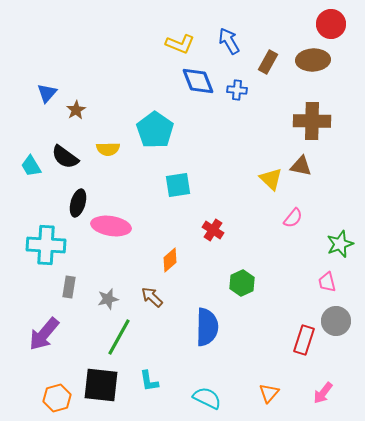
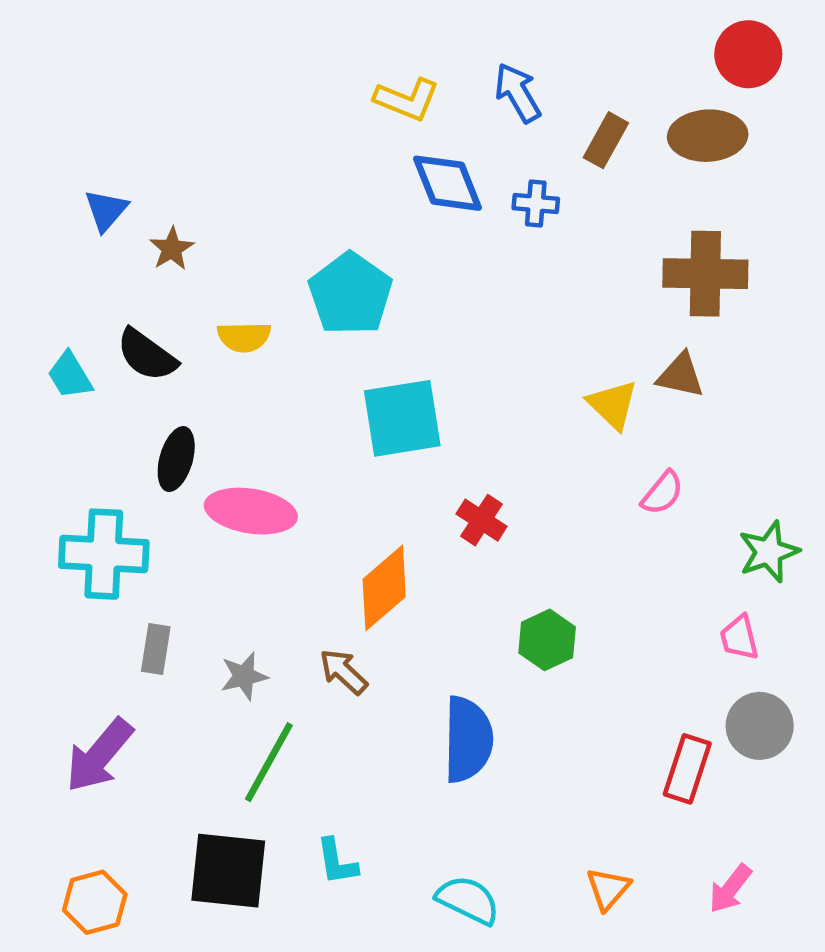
cyan square: (178, 185) -> (402, 418), size x1.4
orange diamond: (170, 260) -> (384, 588), size x1.5
orange hexagon: (57, 398) -> (95, 902), moved

